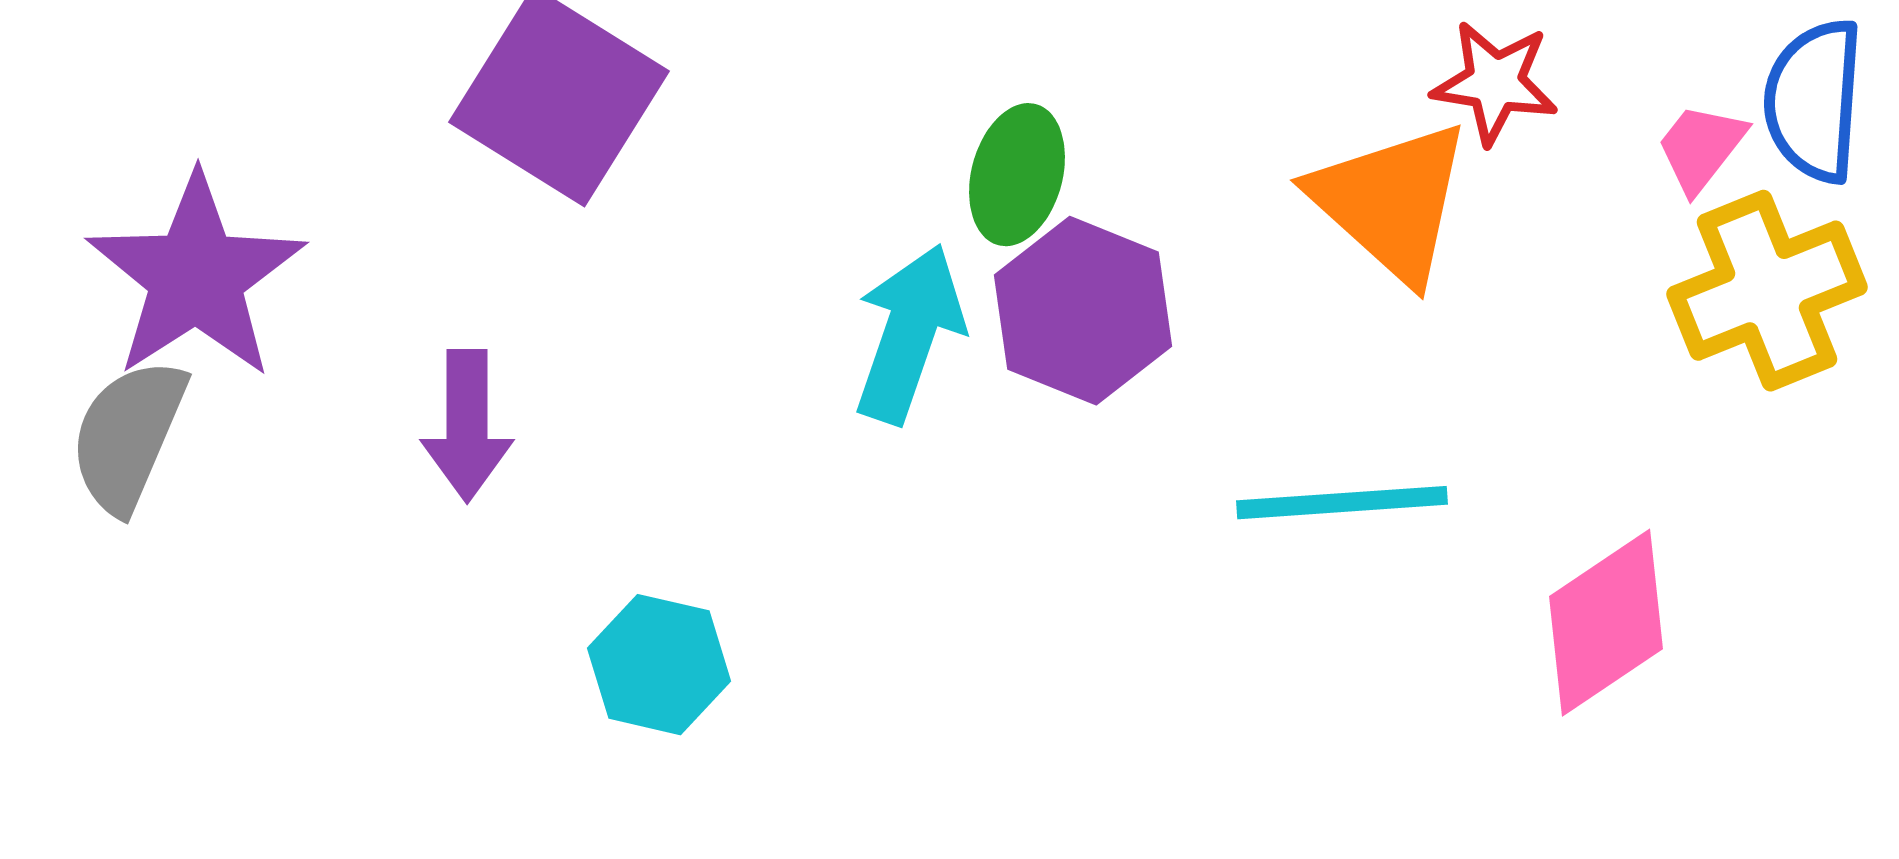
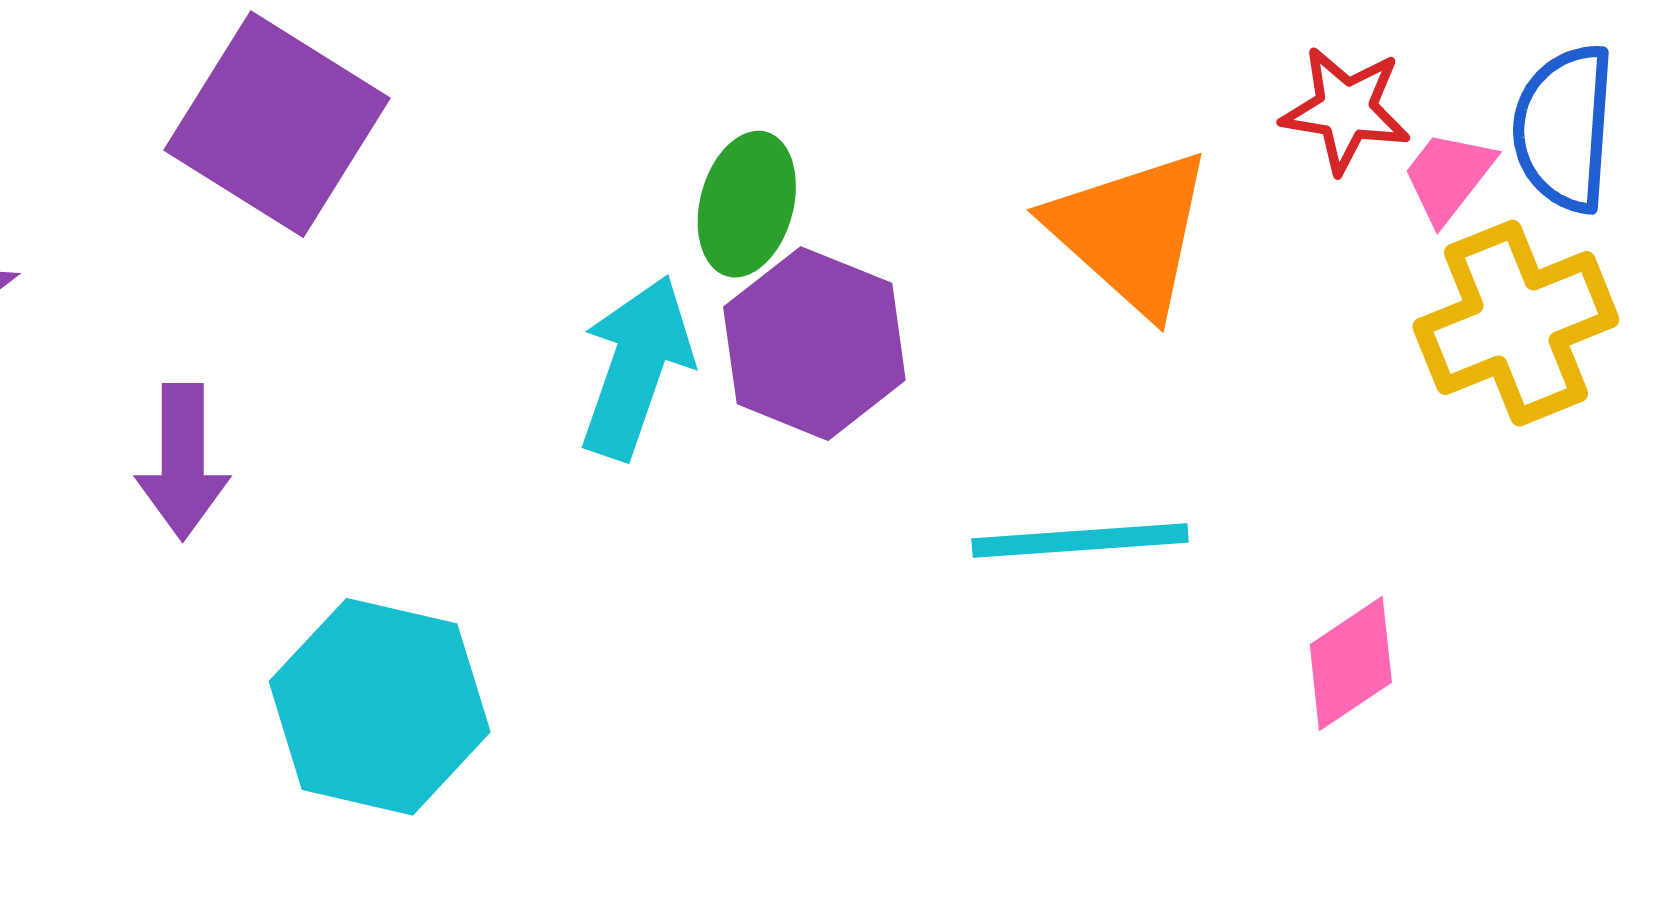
red star: (1495, 83) -> (1346, 110), moved
pink diamond: (1606, 623) -> (1351, 664), size x0.7
cyan hexagon: (659, 665) -> (380, 707), size x1.5

